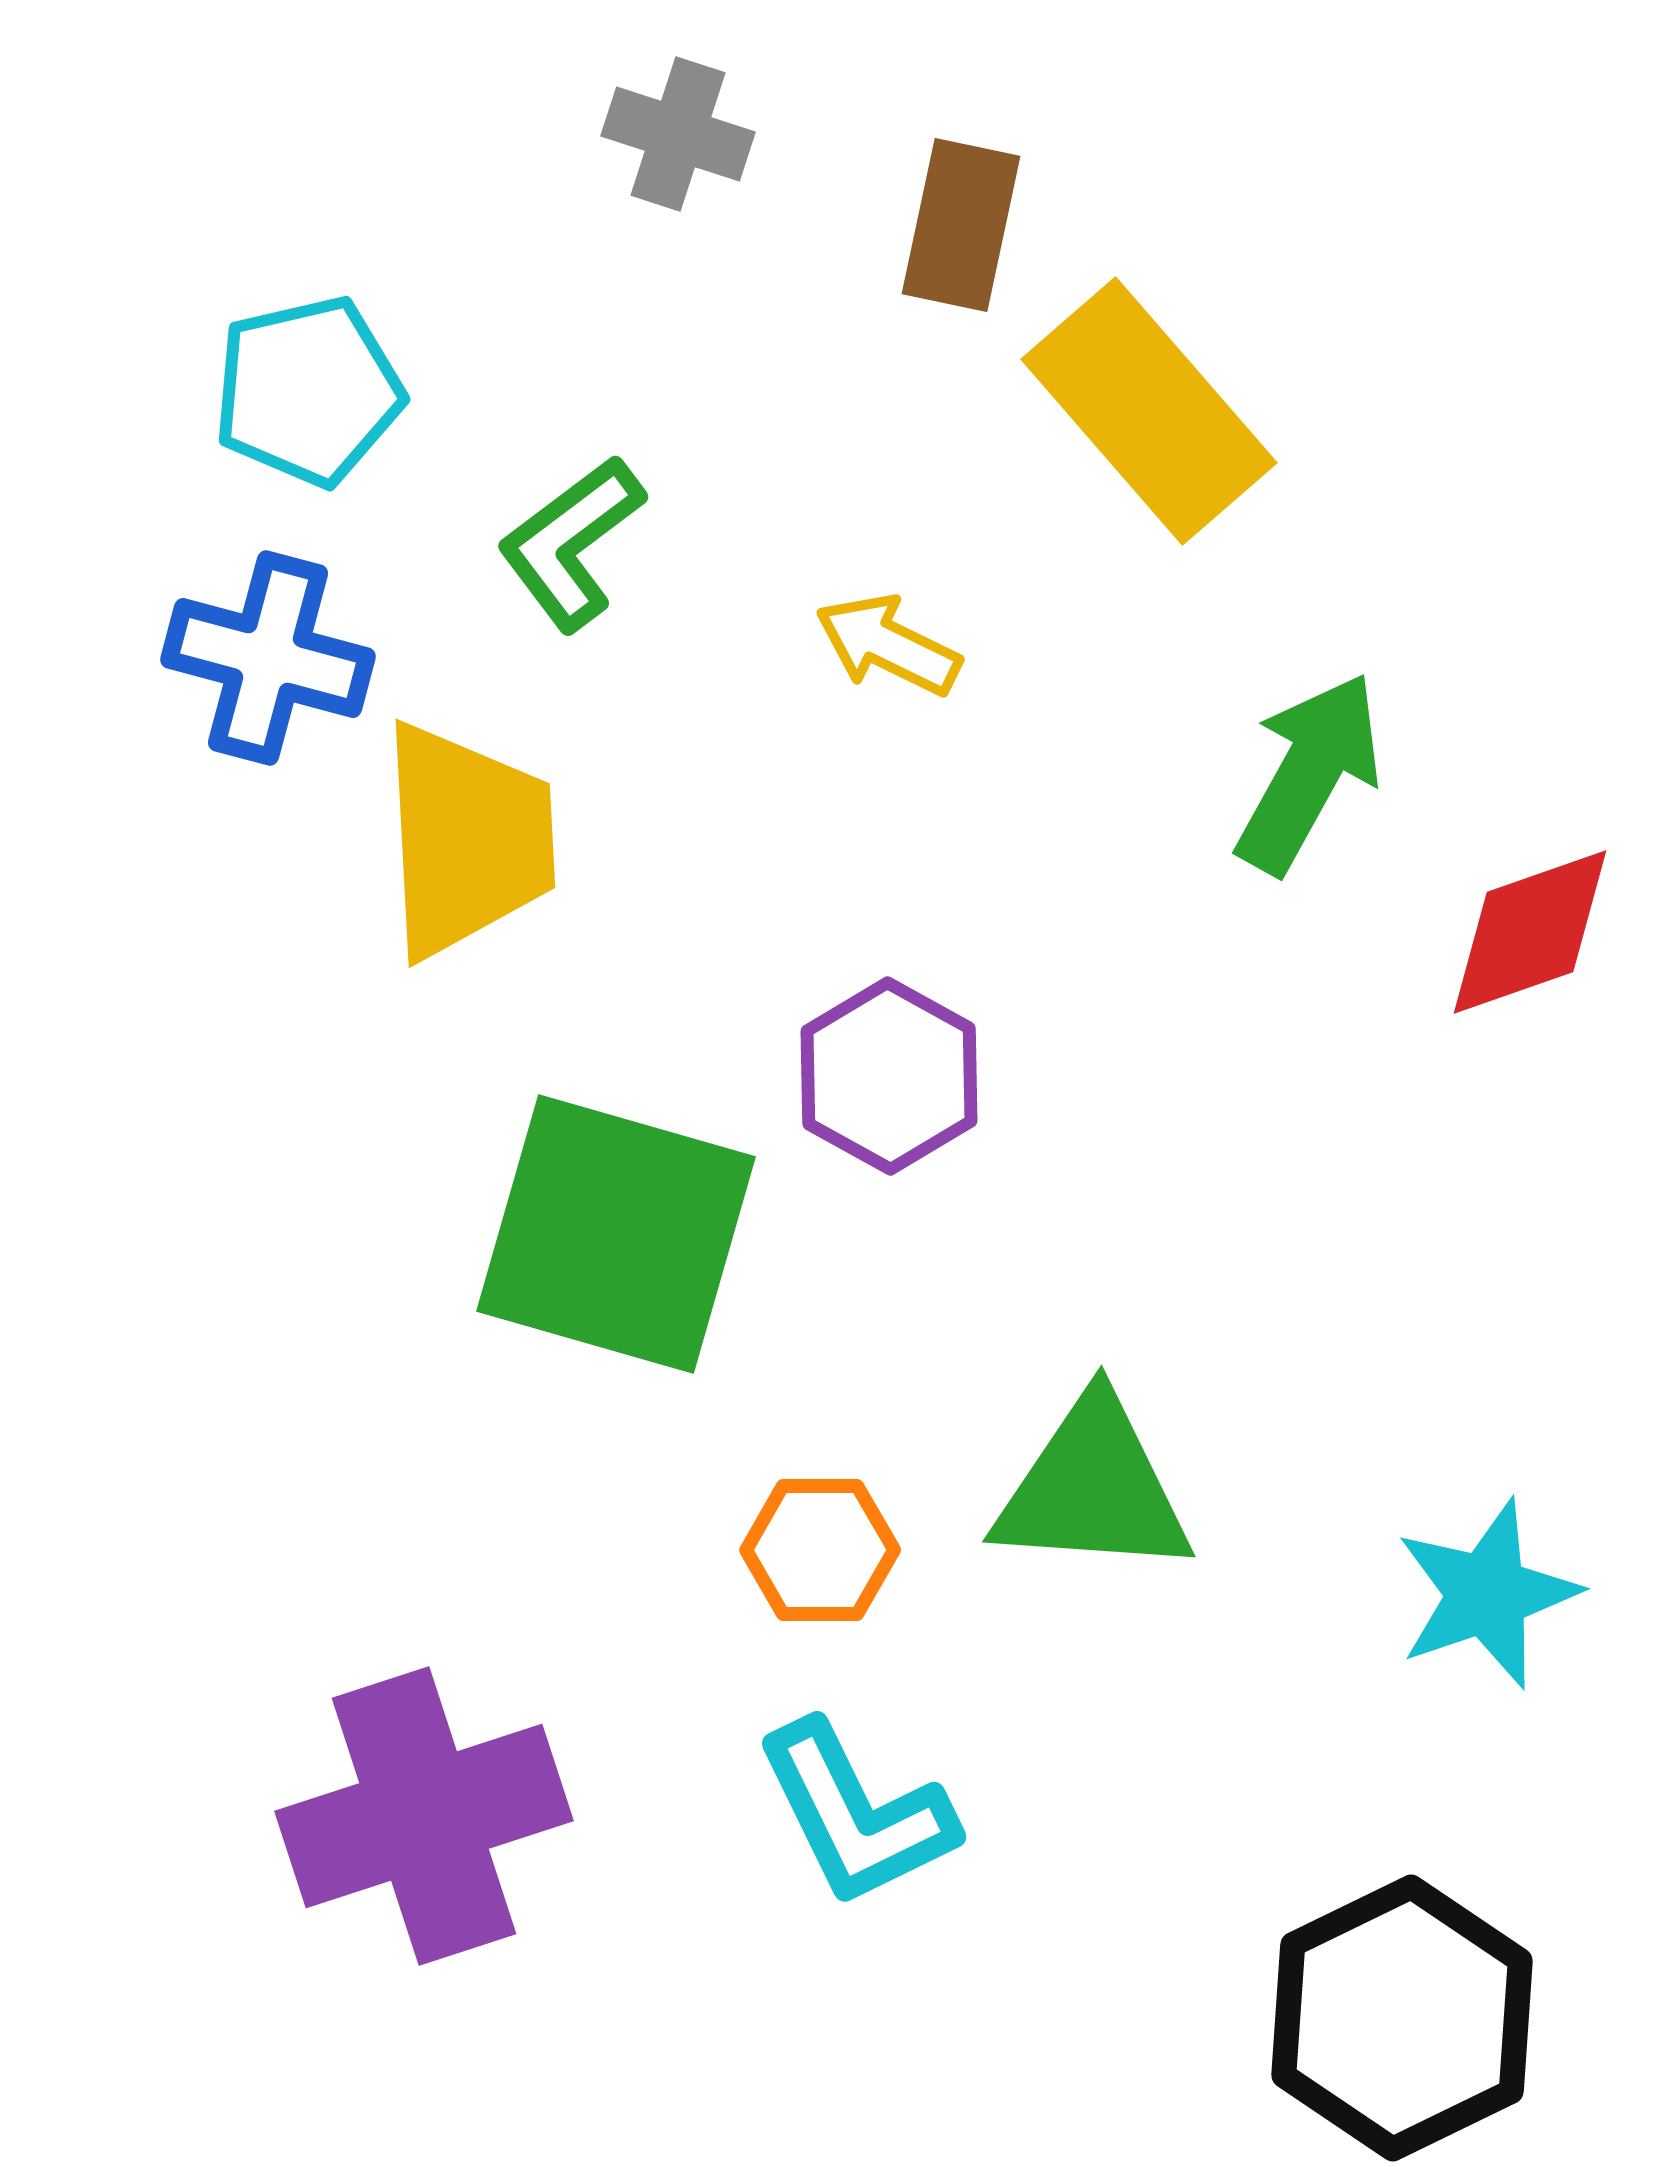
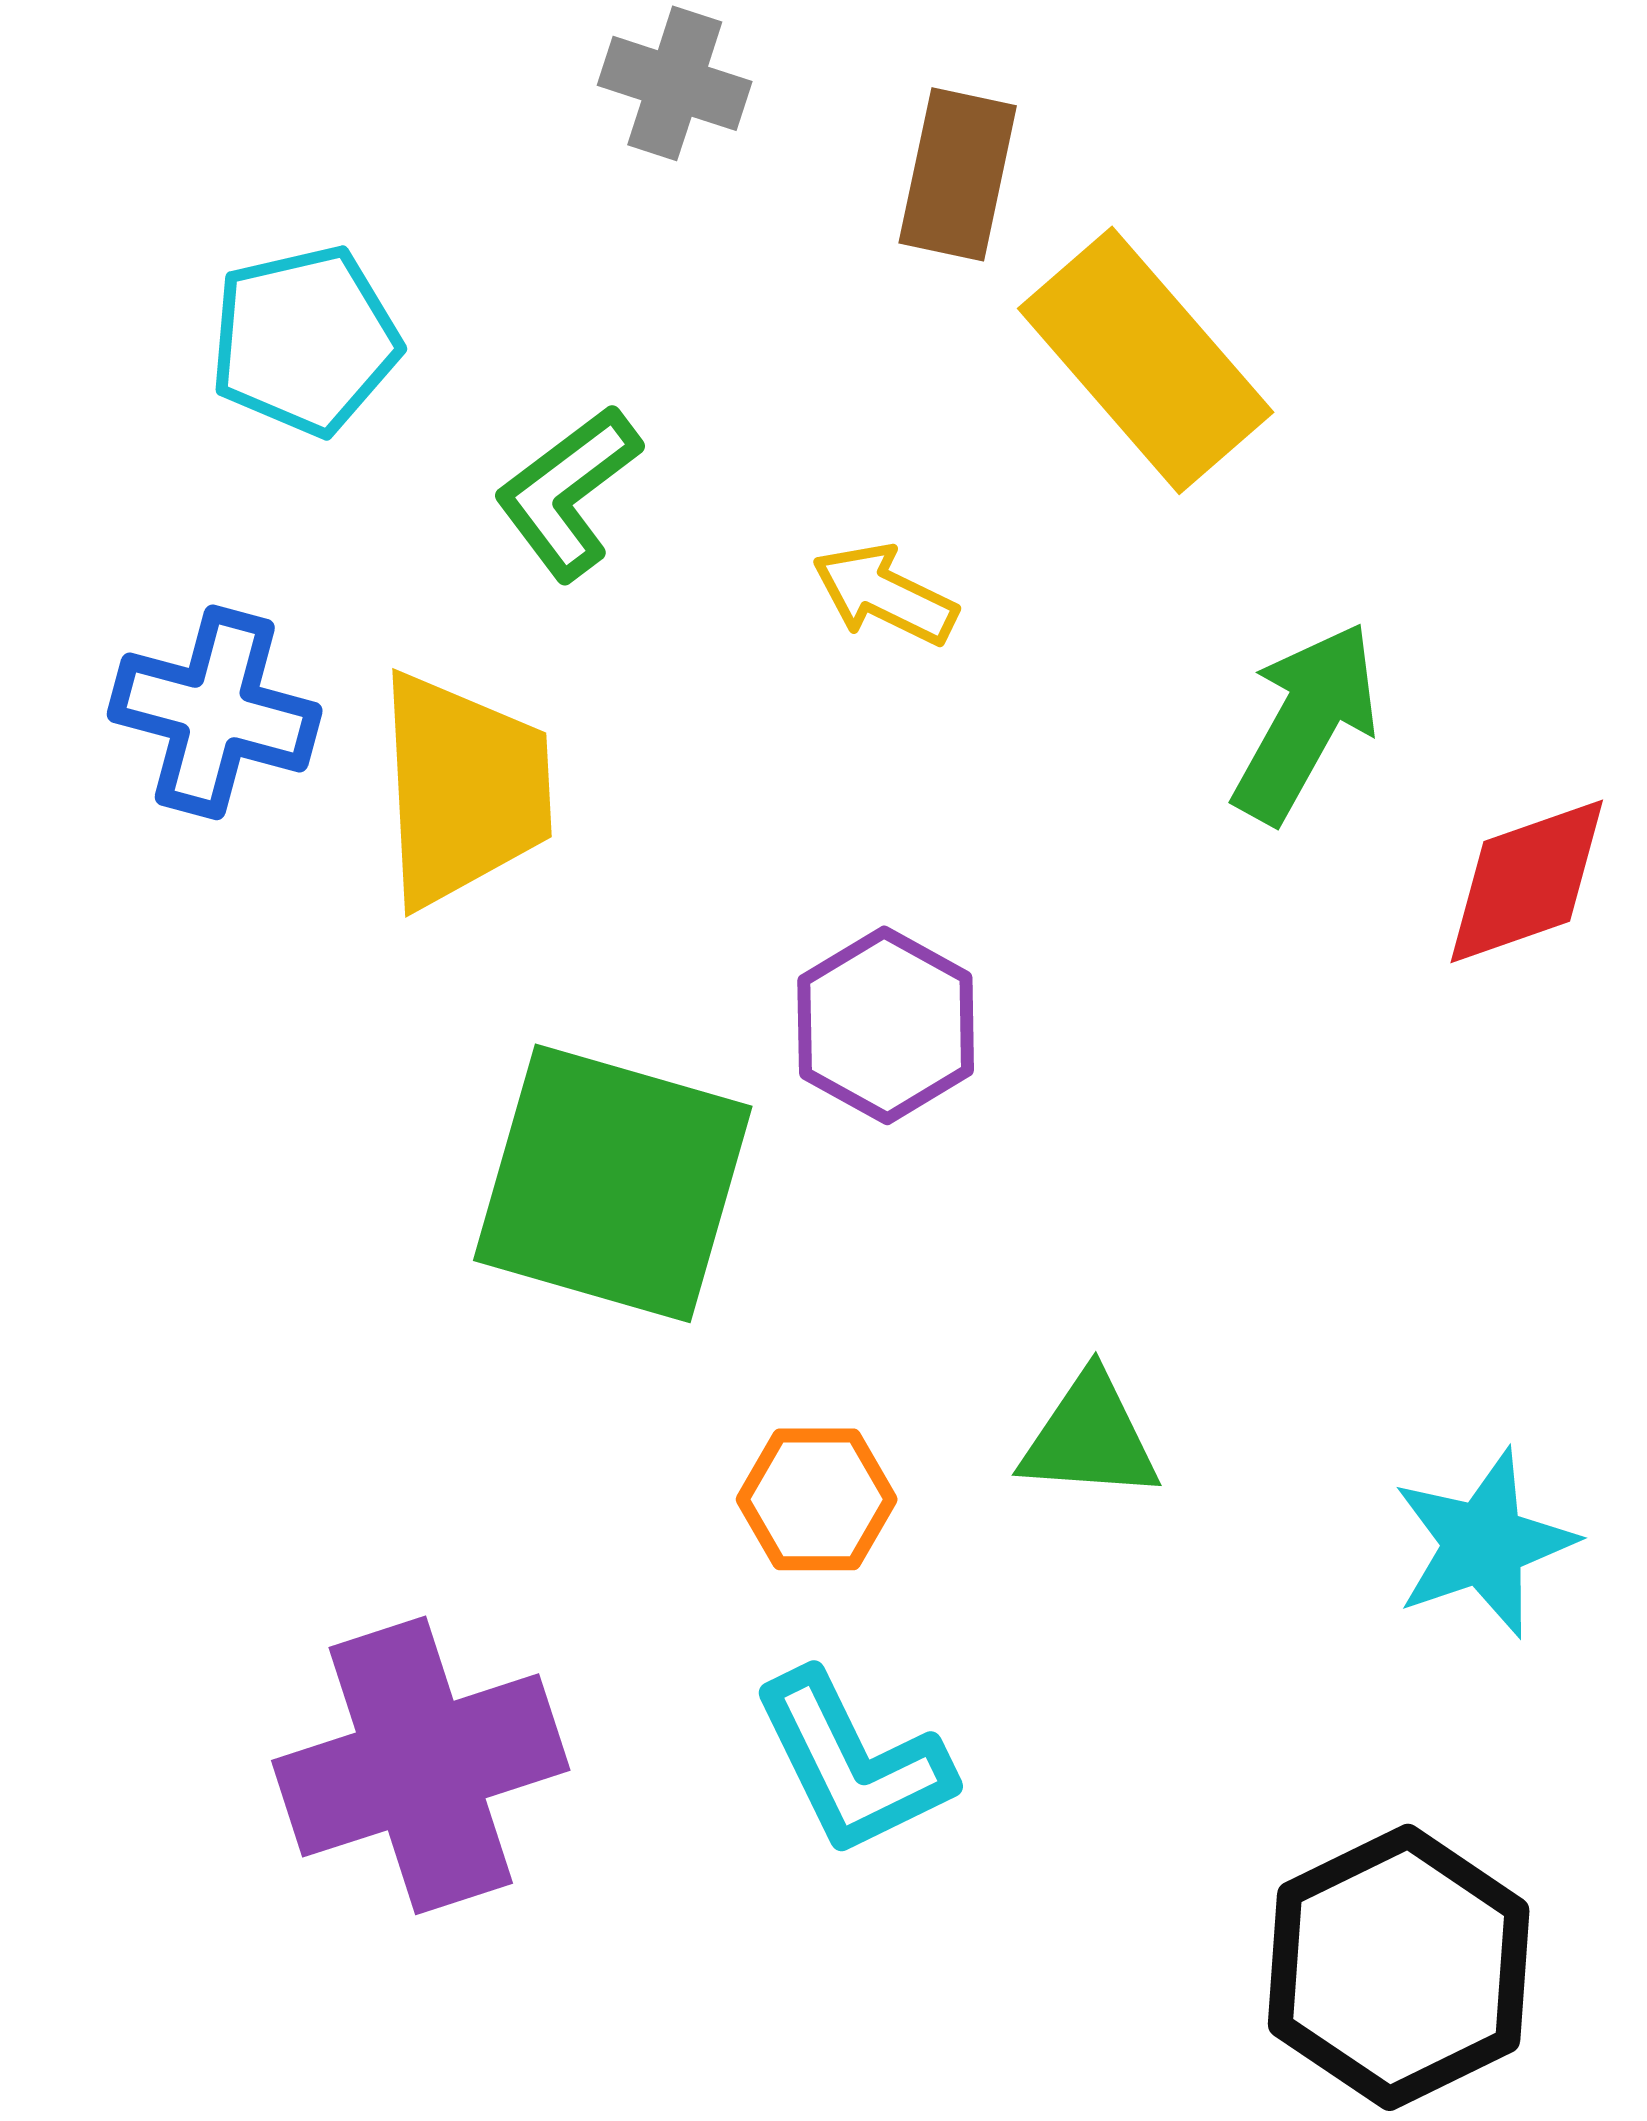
blue cross: (268, 658) -> (215, 712), moved
green triangle: (1093, 1488) -> (1090, 1437), size x0.7

